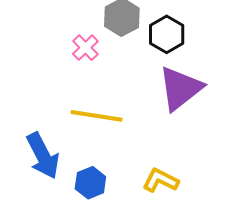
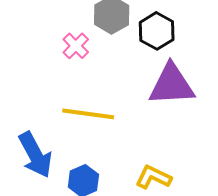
purple triangle: (180, 88) -> (172, 85), turned 36

